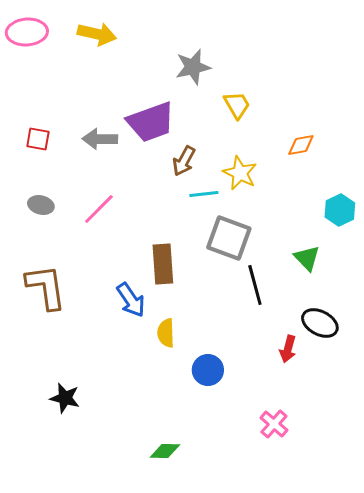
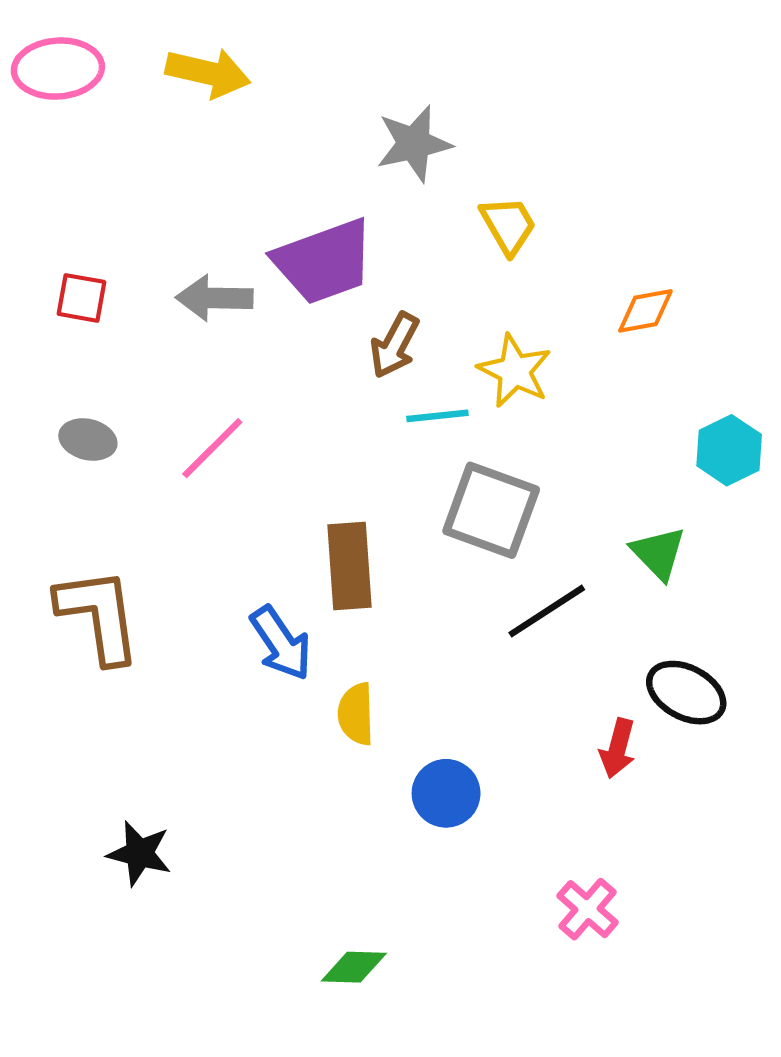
black line: (255, 285) -> (547, 611), turned 72

